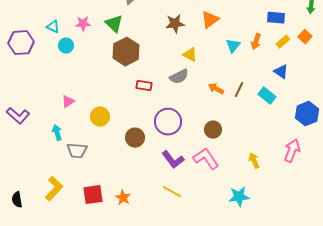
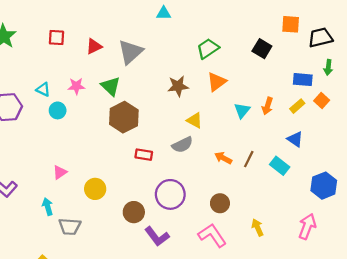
blue rectangle: (276, 18) -> (303, 80), moved
purple L-shape: (173, 160) -> (157, 236), moved
yellow arrow: (254, 161) -> (258, 228), moved

